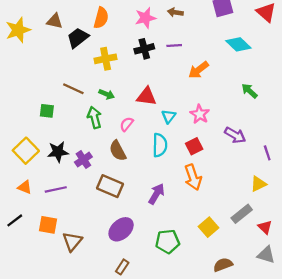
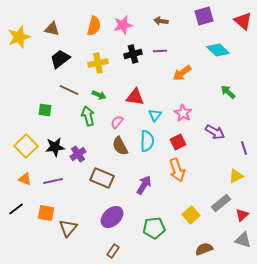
pink star: (145, 18) -> (123, 25), moved
black trapezoid: (78, 38) -> (60, 59), moved
brown semicircle: (118, 151) -> (120, 146), moved
red triangle: (265, 227) -> (242, 215), turned 32

